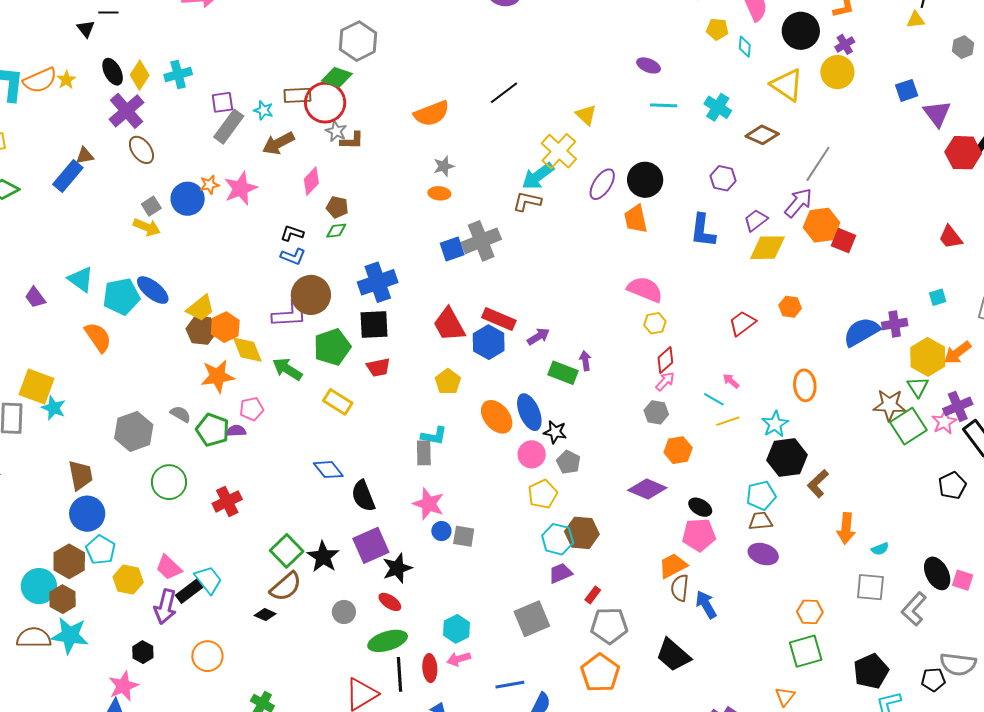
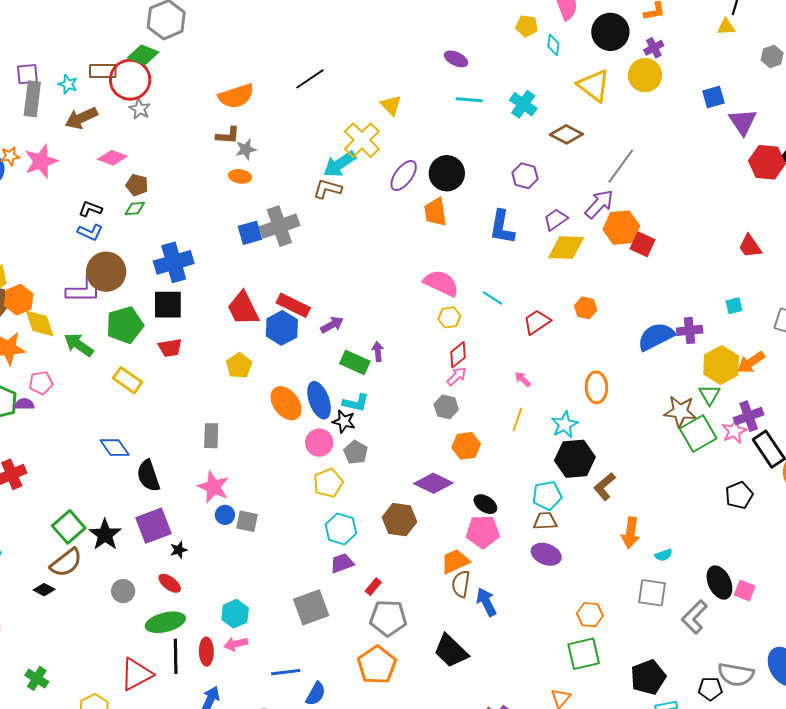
gray rectangle: (229, 127) -> (32, 99), turned -32
brown L-shape: (352, 141) -> (228, 135), moved
pink diamond: (311, 181) -> (112, 158), turned 64
cyan line: (714, 399) -> (492, 298), moved
yellow line: (728, 421) -> (517, 419), turned -55
cyan L-shape: (434, 436) -> (356, 403), moved
brown hexagon: (582, 533) -> (399, 520), moved
black star: (397, 568) -> (179, 550), size x0.6

